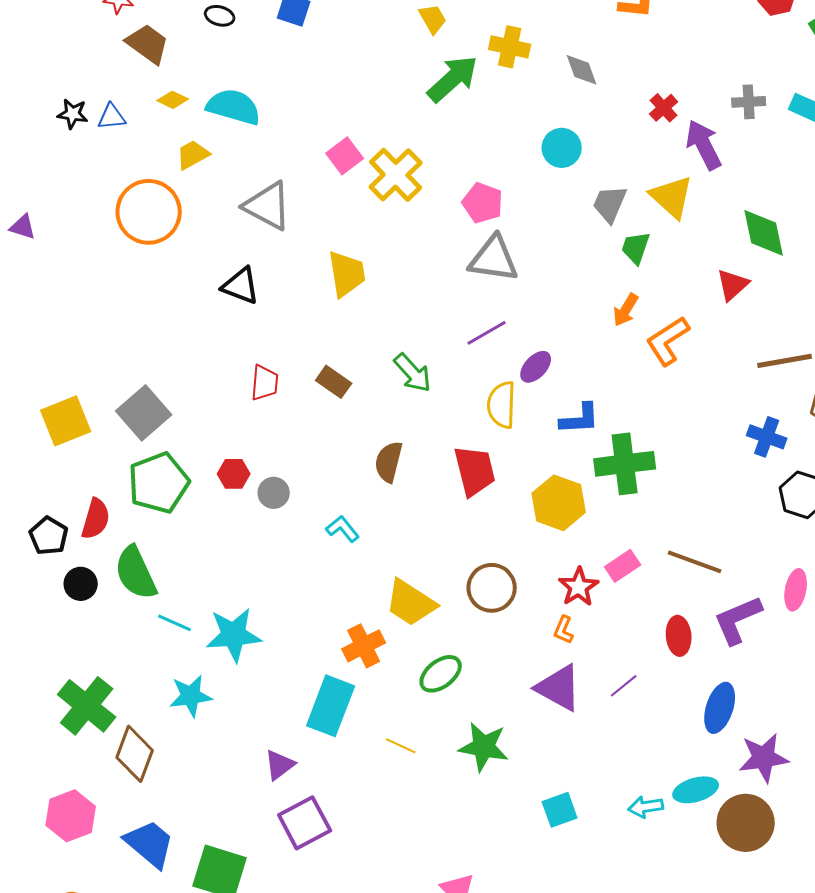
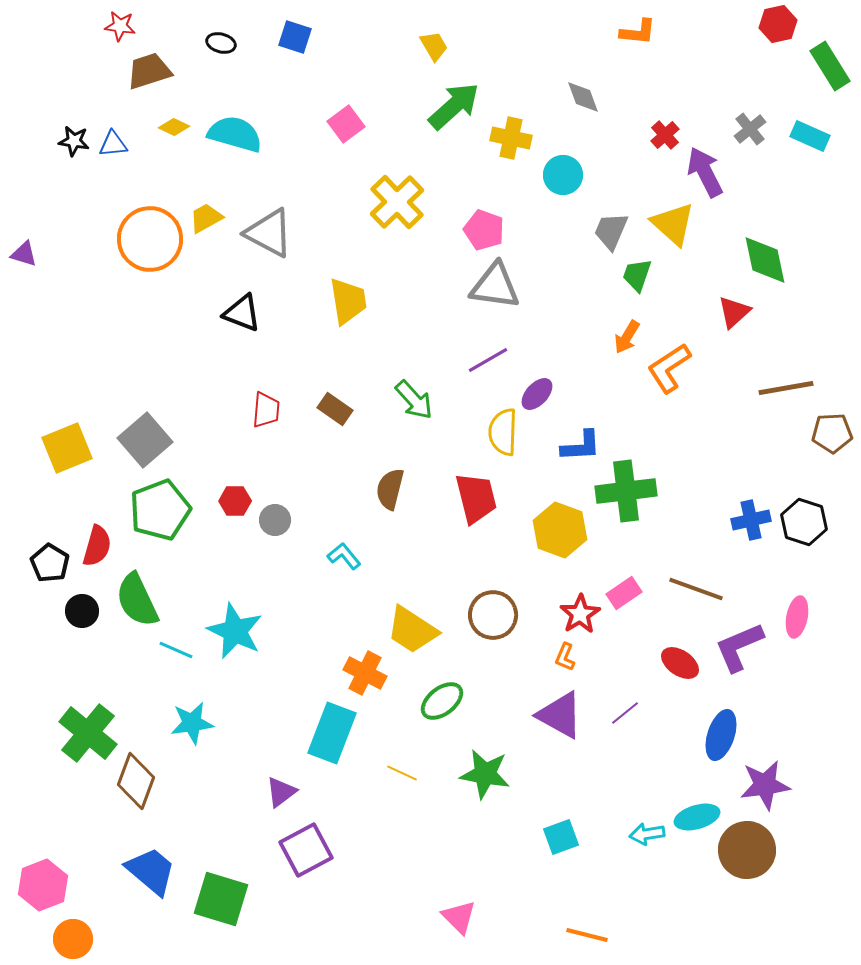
brown trapezoid: (148, 44) -> (149, 71), turned -54
yellow cross: (510, 47) -> (511, 138), moved
gray cross: (749, 102) -> (750, 129), turned -36
yellow trapezoid: (193, 155) -> (206, 218), moved
pink square: (345, 156) -> (346, 124), moved
blue cross: (767, 437) -> (751, 520), moved, turned -33
cyan star: (234, 635) -> (235, 631), moved, turned 30
red ellipse: (679, 636) -> (680, 663), turned -51
orange cross: (364, 646) -> (365, 673), turned -36
pink hexagon: (71, 816) -> (43, 885), moved

